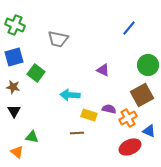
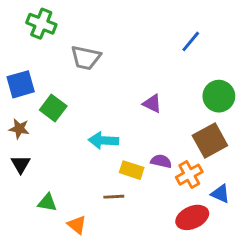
green cross: (15, 25) -> (41, 24), moved
orange triangle: (17, 152) -> (77, 225), moved

